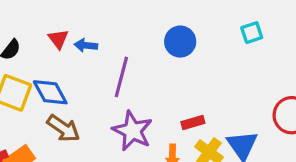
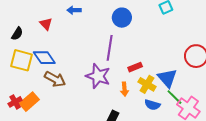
blue arrow: (86, 45) -> (74, 10), moved
purple line: (121, 77) -> (110, 48), moved

